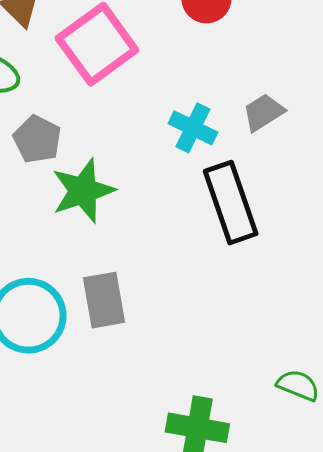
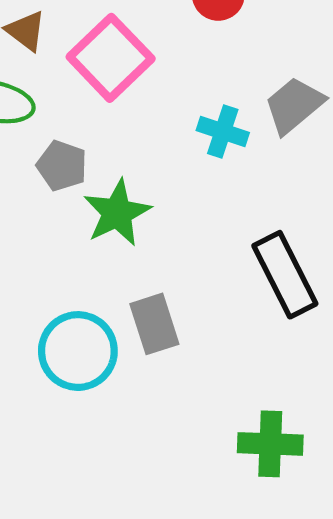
gray trapezoid: (263, 112) -> (294, 105), size x1.4
black rectangle: (231, 203) -> (285, 275), moved

